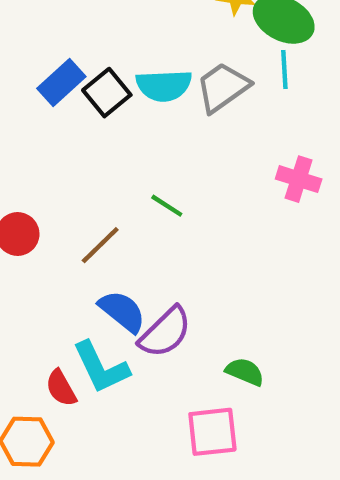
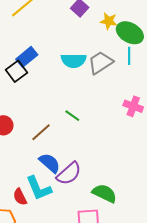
black square: (107, 93) -> (17, 71), moved
green semicircle: (245, 372) -> (104, 193), size x1.4

